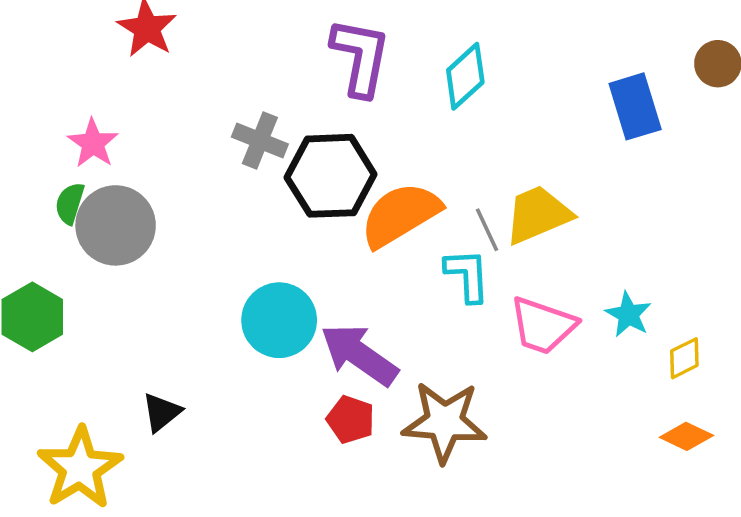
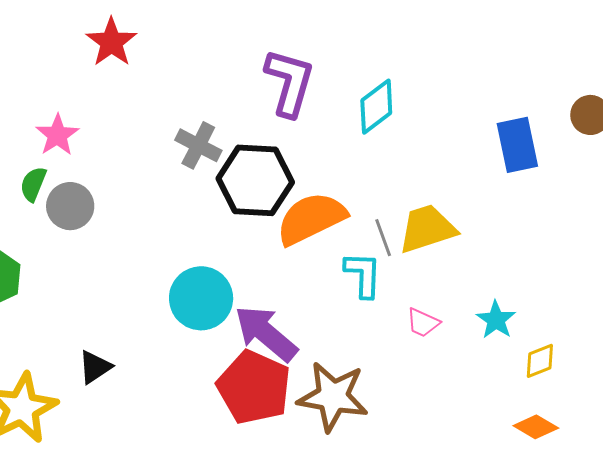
gray circle: (116, 225) -> (70, 206), size x0.7
pink trapezoid: (543, 326) -> (423, 323), size x0.6
red pentagon: (351, 419) -> (254, 387), size x1.8

